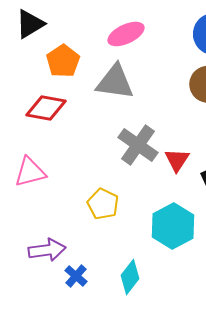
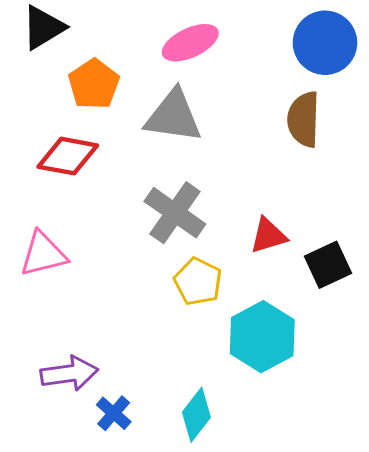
gray cross: (138, 145) -> (175, 213), moved
red triangle: (177, 160) -> (268, 236), turned 40
yellow pentagon: (103, 204) -> (198, 282), moved

